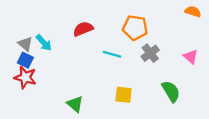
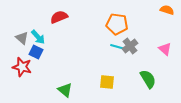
red semicircle: (83, 29) -> (59, 17), moved
cyan line: (112, 54) -> (118, 47), moved
blue square: (25, 60) -> (36, 52), moved

